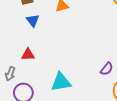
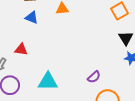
blue triangle: (33, 20) -> (32, 18), turned -40

